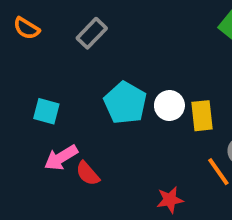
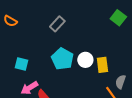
gray rectangle: (92, 33) -> (57, 24), moved

